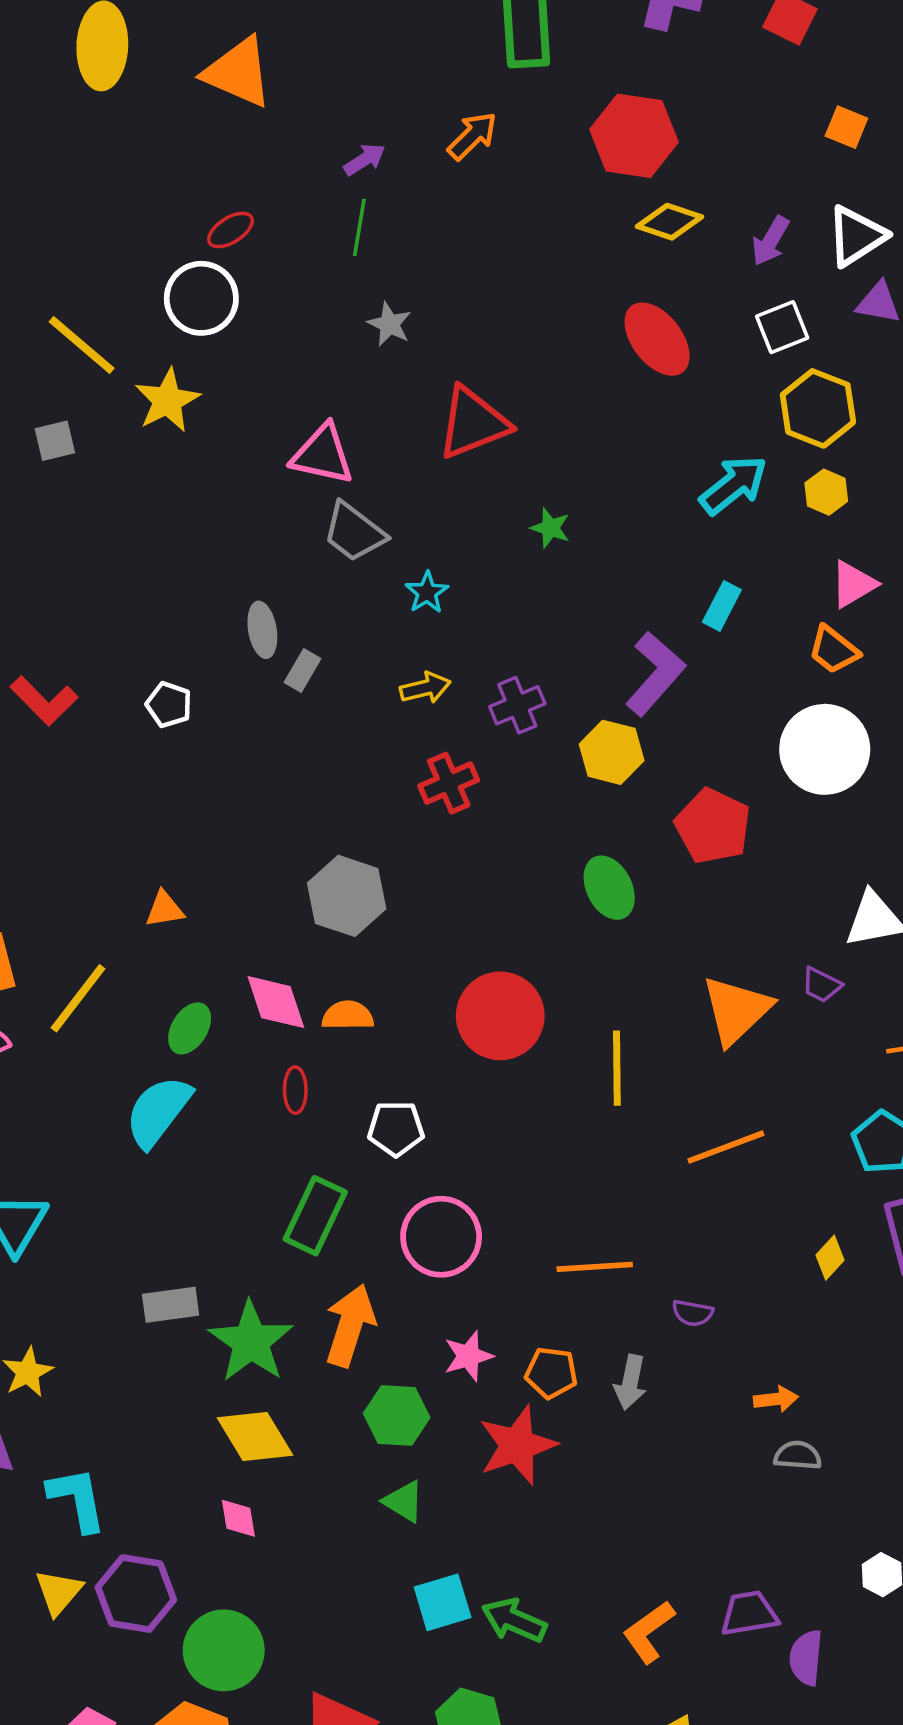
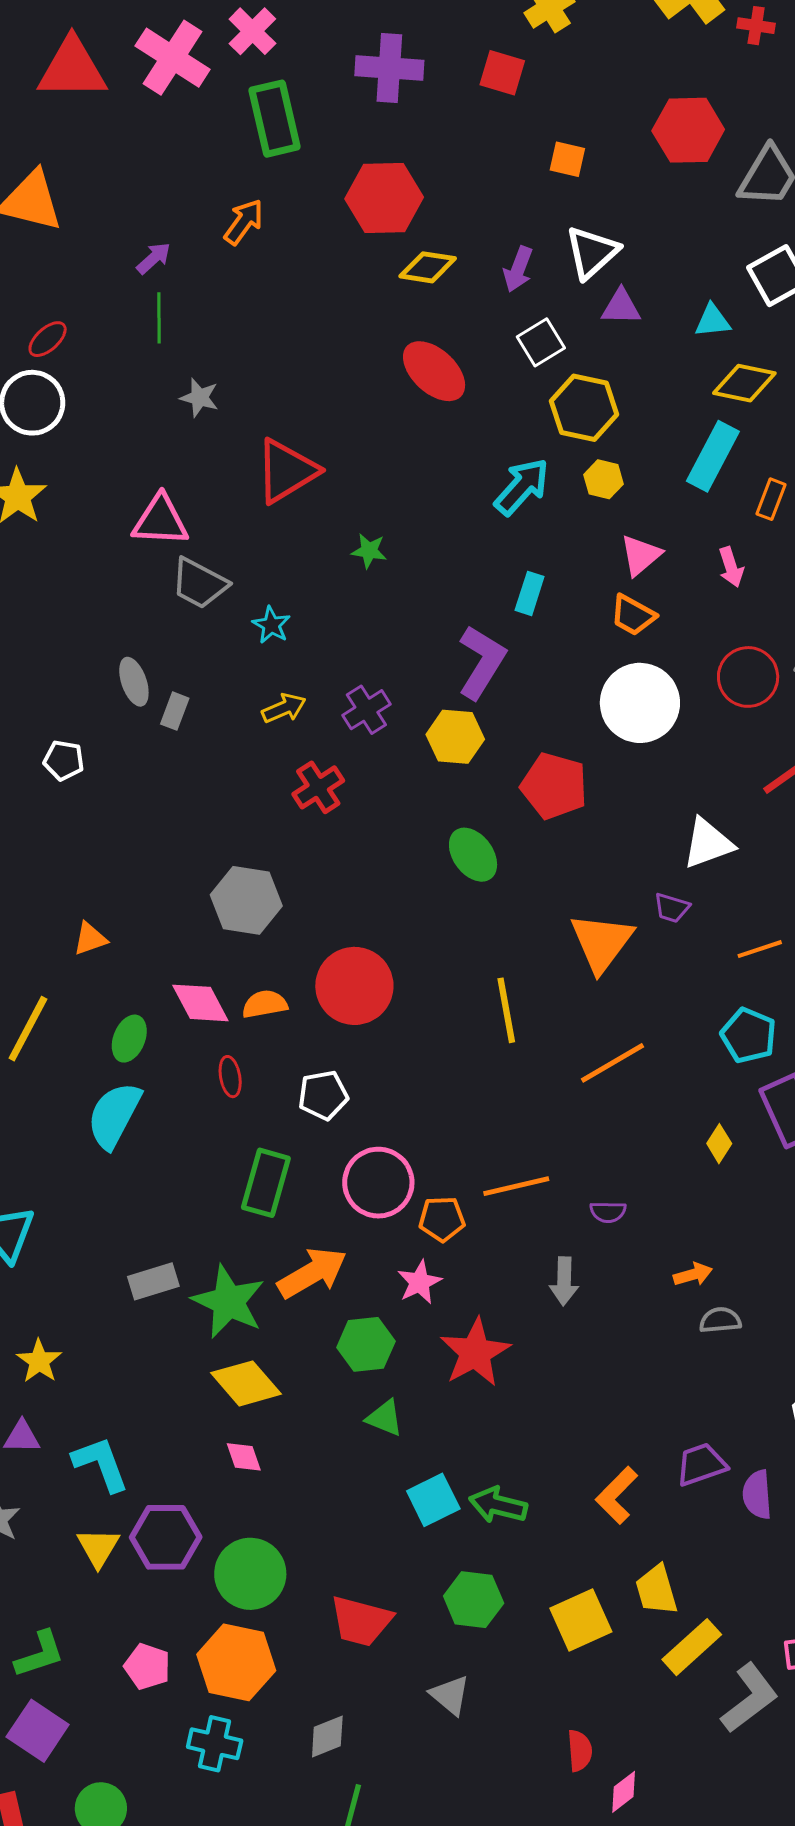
red circle: (500, 1016) -> (354, 986), moved
orange arrow: (350, 1325) -> (312, 1273), turned 52
orange pentagon: (551, 1373) -> (442, 1219), moved

